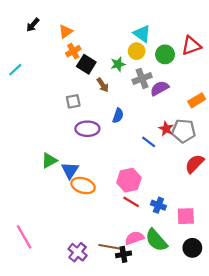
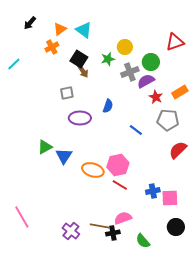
cyan triangle: (142, 34) -> (84, 30), moved
orange cross: (73, 51) -> (52, 47), moved
green circle: (165, 54) -> (151, 62), moved
brown arrow: (103, 85) -> (83, 71), moved
red star: (166, 129) -> (156, 97), moved
orange ellipse: (83, 186) -> (93, 170), moved
blue cross: (158, 205) -> (153, 191), moved, turned -32
green semicircle: (156, 240) -> (143, 241), moved, size x0.7

